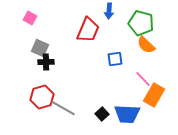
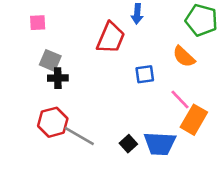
pink square: (30, 18) -> (38, 23), turned -32
green pentagon: (141, 23) -> (201, 20), moved

